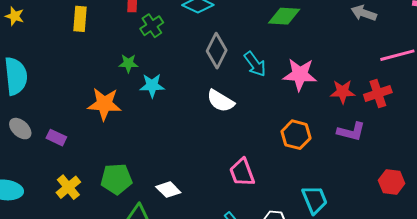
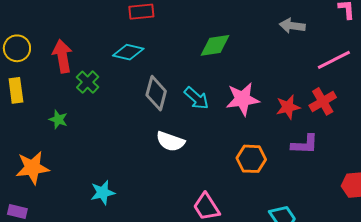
green star: (128, 63) -> (58, 119), moved, turned 30
cyan star: (152, 86) -> (103, 193), moved
orange star: (104, 104) -> (32, 168), moved

